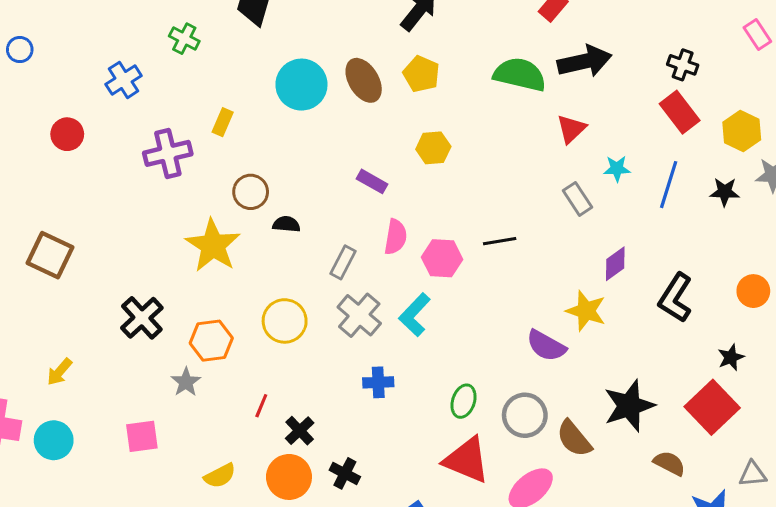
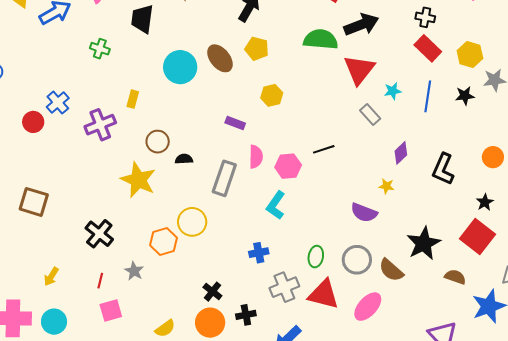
blue cross: (124, 80) -> (58, 102), moved
red triangle: (571, 129) -> (359, 70), size x1.6
gray rectangle: (343, 262) -> (224, 178), size x1.6
yellow star: (586, 311) -> (386, 186), size x0.6
gray cross: (359, 315) -> (284, 287), moved, turned 36
orange hexagon: (211, 341) -> (163, 241), moved
red line: (261, 406) -> (100, 281), moved
black cross: (345, 473) -> (246, 315), turned -30

